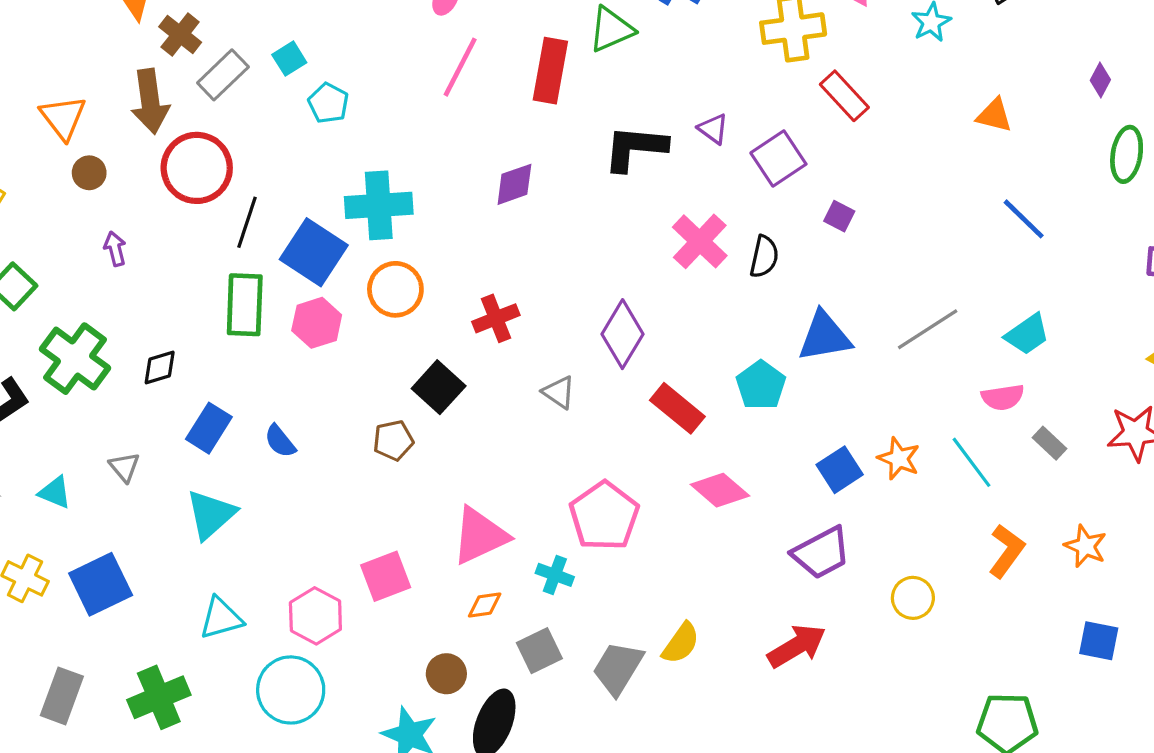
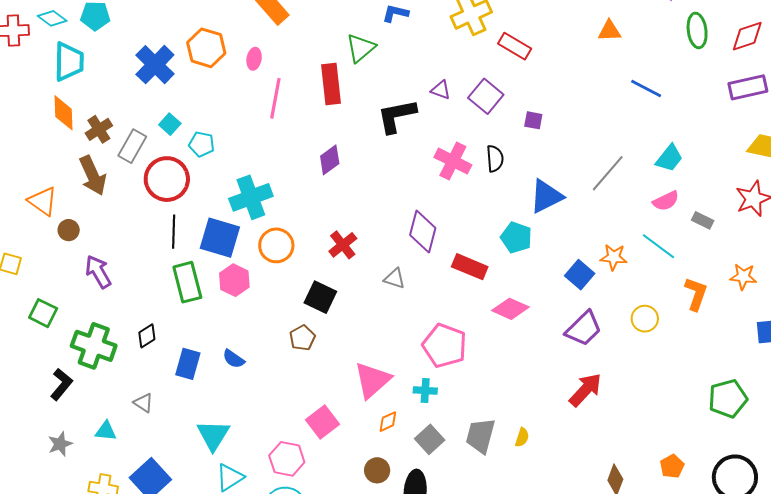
brown cross: (180, 34) -> (99, 129), turned 36
red circle: (197, 168) -> (167, 179), moved
purple arrow: (115, 249) -> (98, 272), size x1.6
cyan triangle: (211, 514) -> (213, 435), moved
yellow circle: (913, 598) -> (645, 319), moved
yellow semicircle: (681, 643) -> (522, 437), moved, size x0.7

